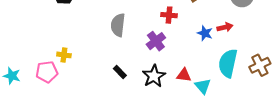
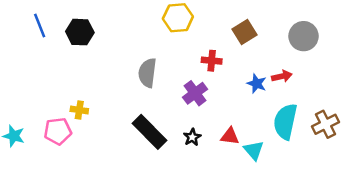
black rectangle: (120, 72) -> (150, 132), size x2.0
black star: (154, 76) -> (192, 137), size x0.6

